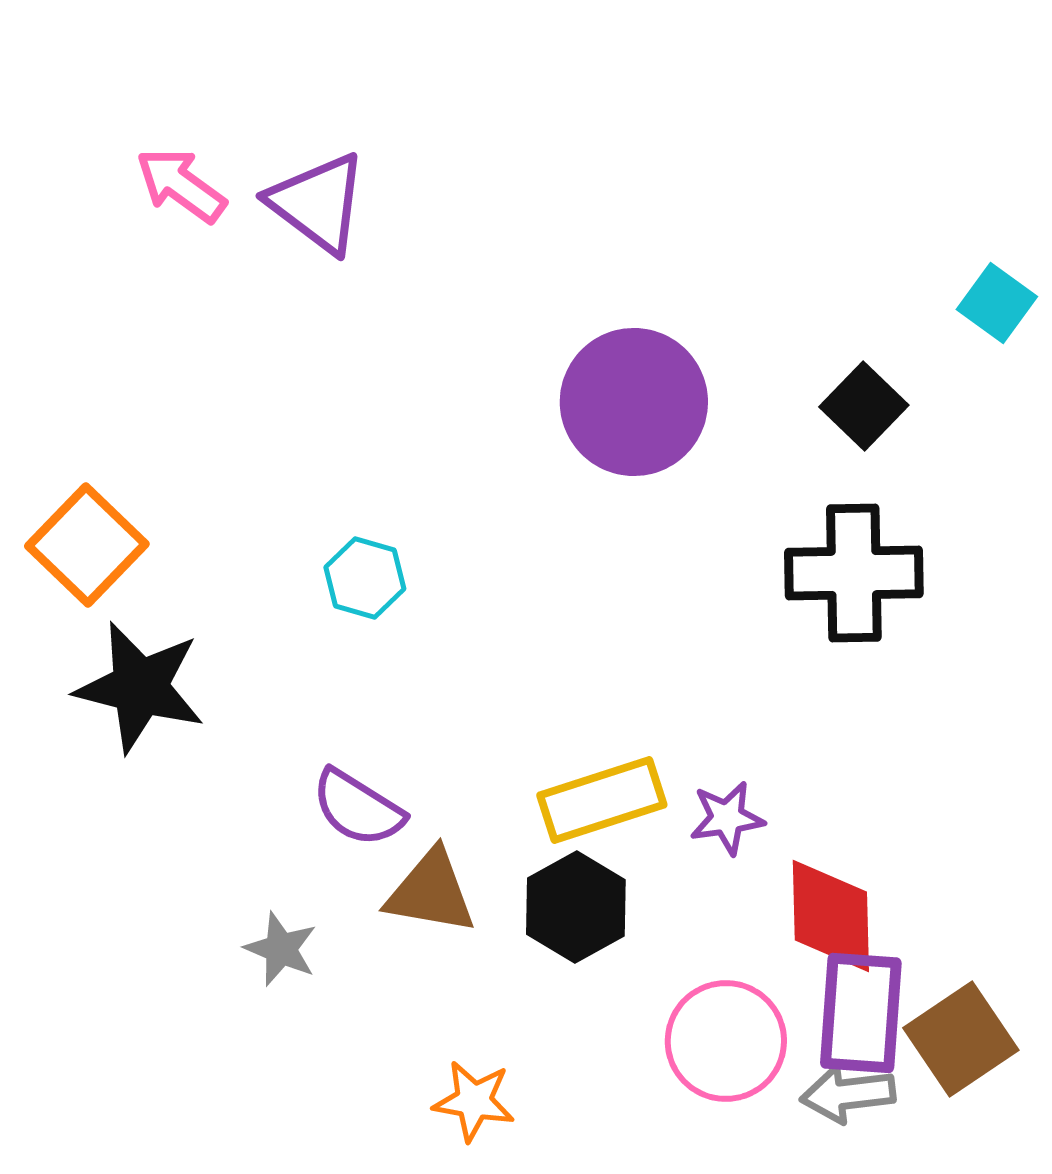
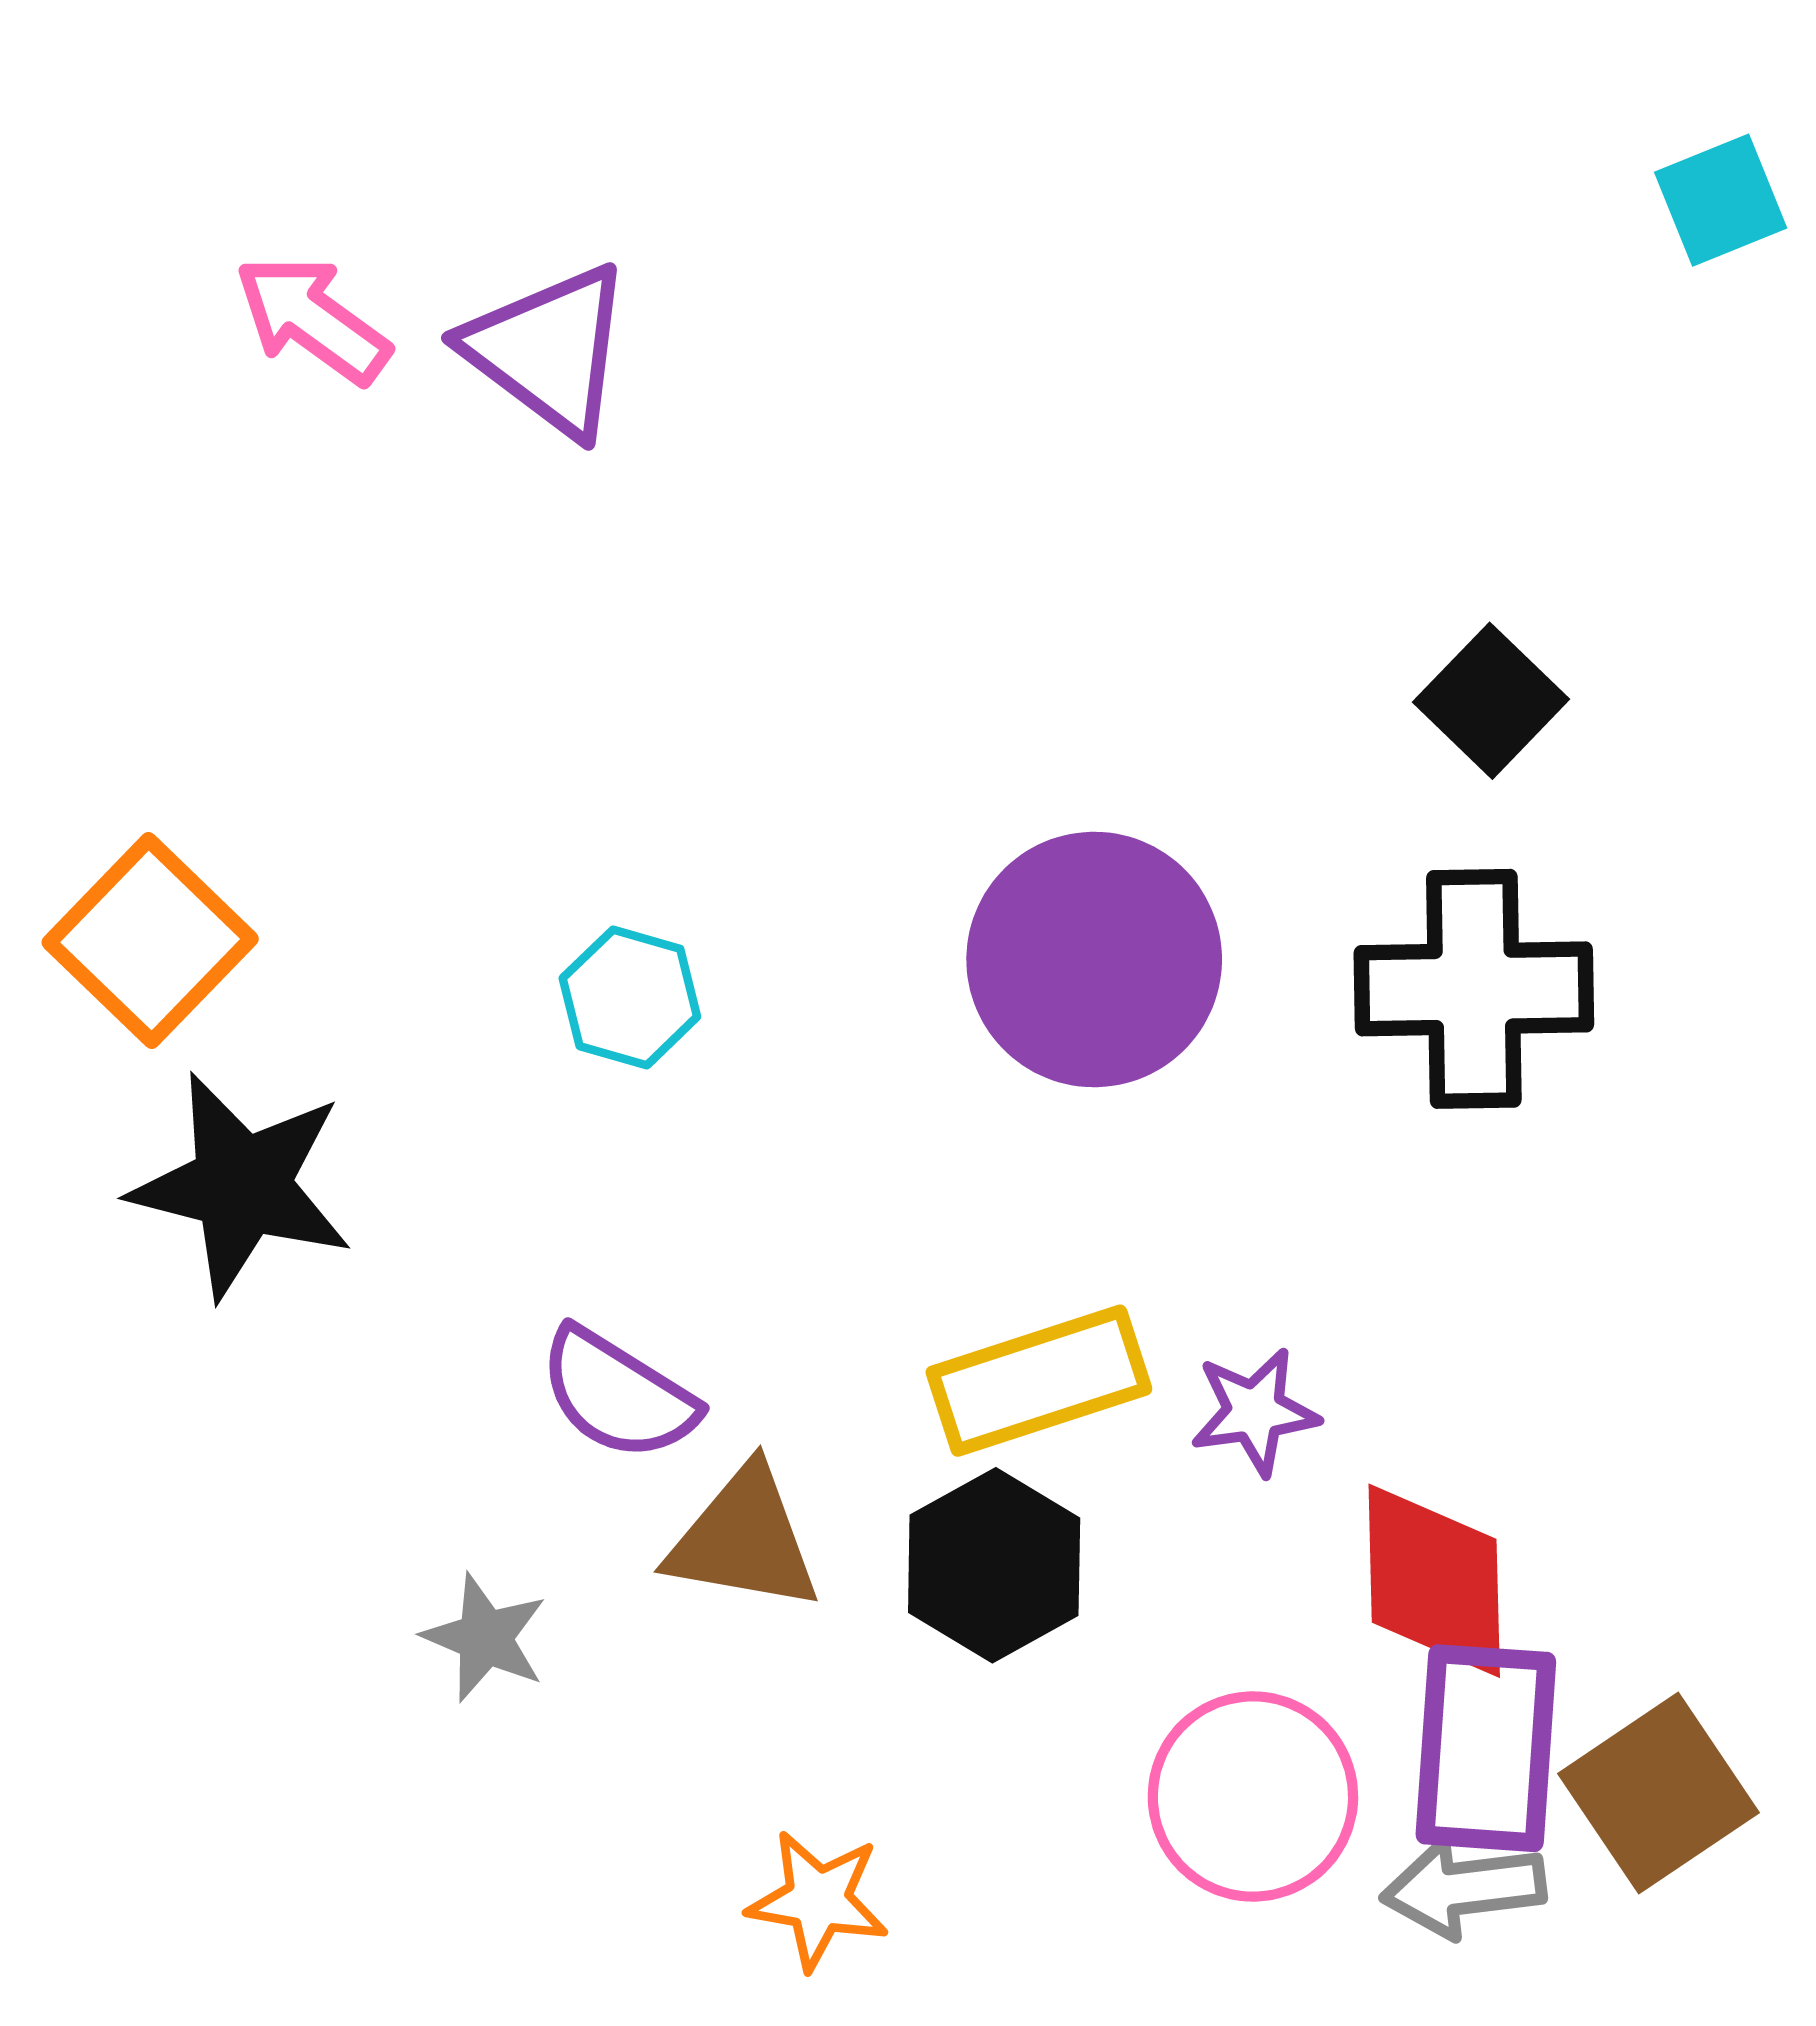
cyan square: (997, 303) -> (1721, 200), moved, turned 32
purple circle: (634, 402) -> (1094, 960), moved

